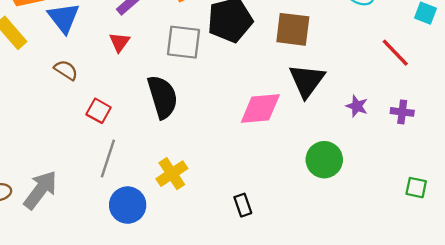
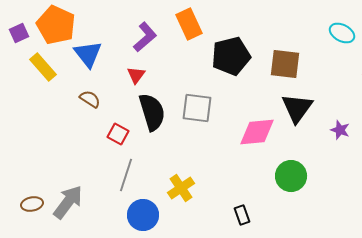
gray square: (183, 42) -> (197, 108), moved
black semicircle: (163, 97) -> (152, 112), moved
green circle: (324, 160) -> (291, 176), moved

